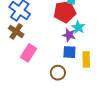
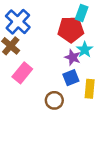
blue square: (69, 52) -> (71, 78), turned -32

